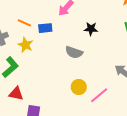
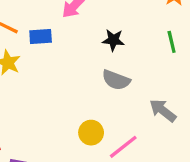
gray semicircle: (74, 52) -> (116, 80), moved

